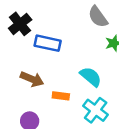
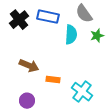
blue rectangle: (48, 43) -> (48, 17), moved
cyan semicircle: (91, 77) -> (71, 35), moved, turned 54

